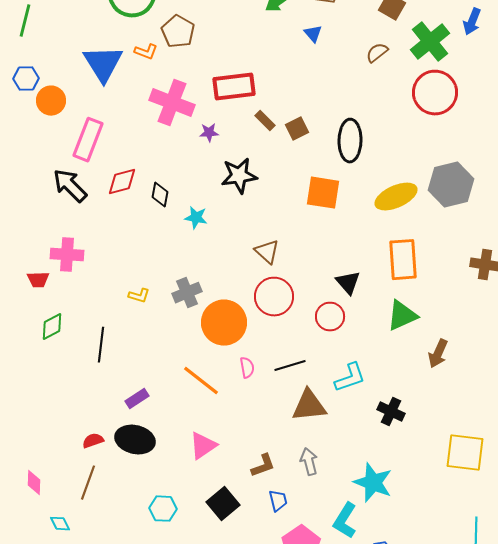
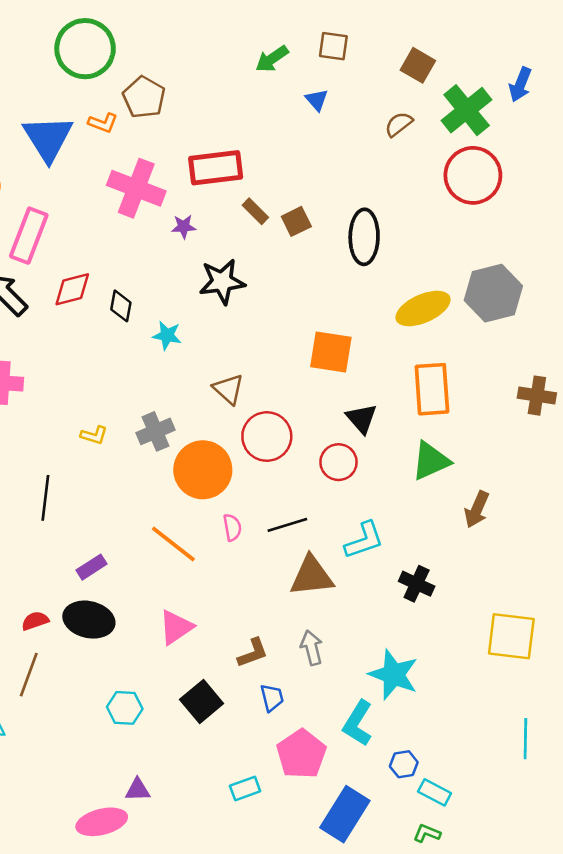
orange square: (323, 193) -> (331, 352), moved
brown triangle: (267, 252) -> (228, 389), moved

